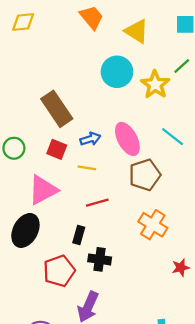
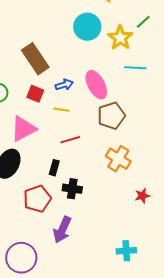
cyan line: (173, 137) -> (135, 68), moved, turned -35

